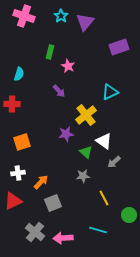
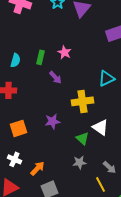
green rectangle: (50, 52) -> (40, 57), moved
yellow cross: (86, 115) -> (82, 101), turned 30
purple star: (66, 134) -> (52, 121), moved
gray arrow: (114, 162) -> (109, 167), moved, turned -96
white cross: (18, 173) -> (14, 159), turned 32

